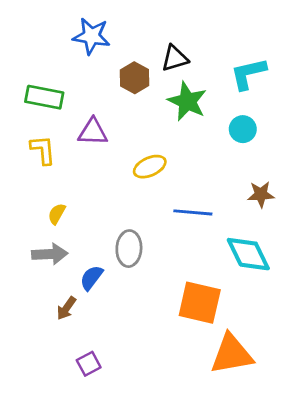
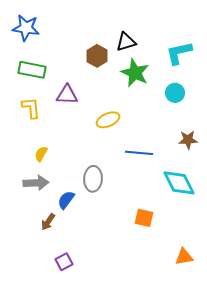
blue star: (91, 36) -> (26, 28), moved
orange square: (200, 303) -> (144, 218), size x0.6
orange triangle: (232, 354) -> (184, 257), moved, size x0.6

